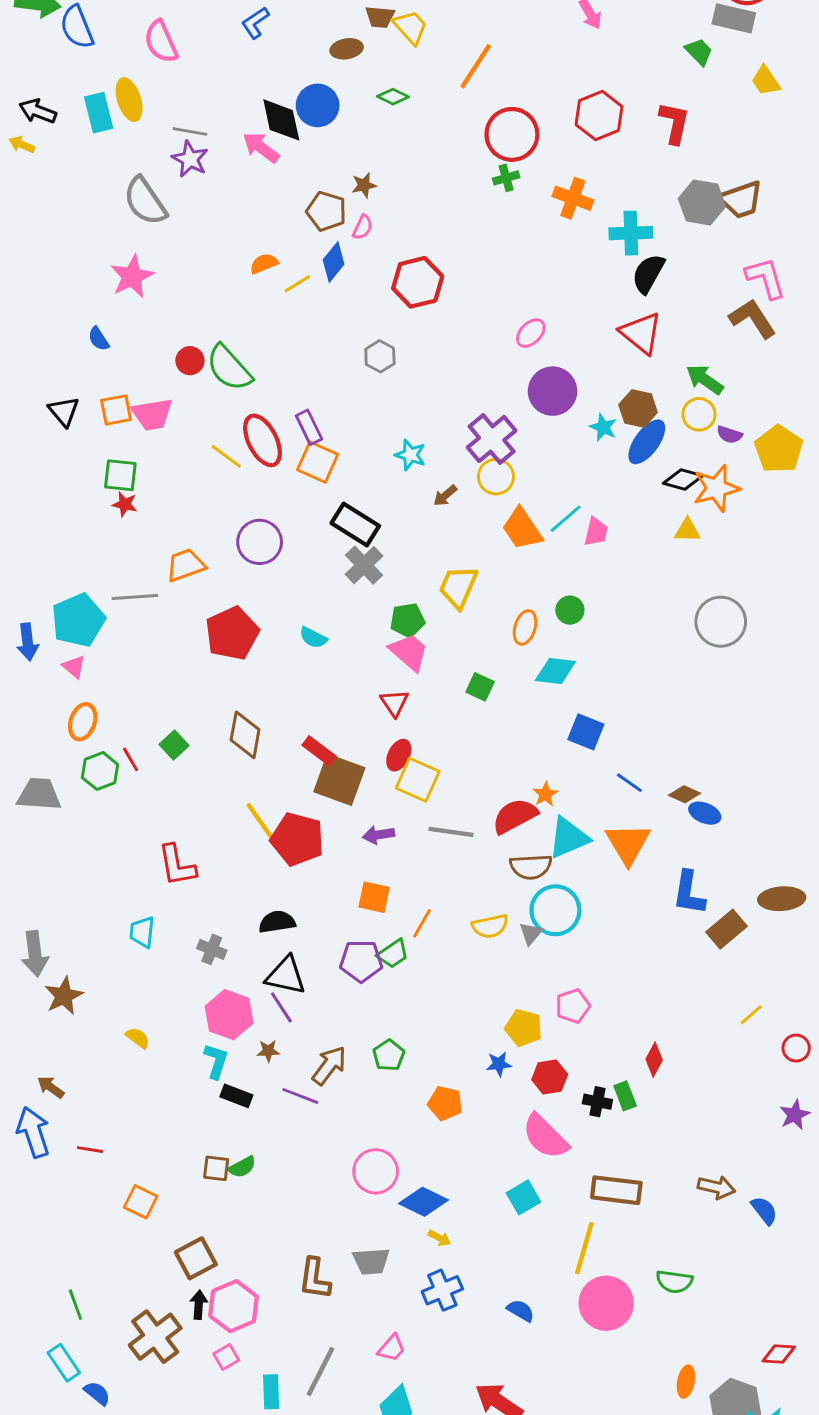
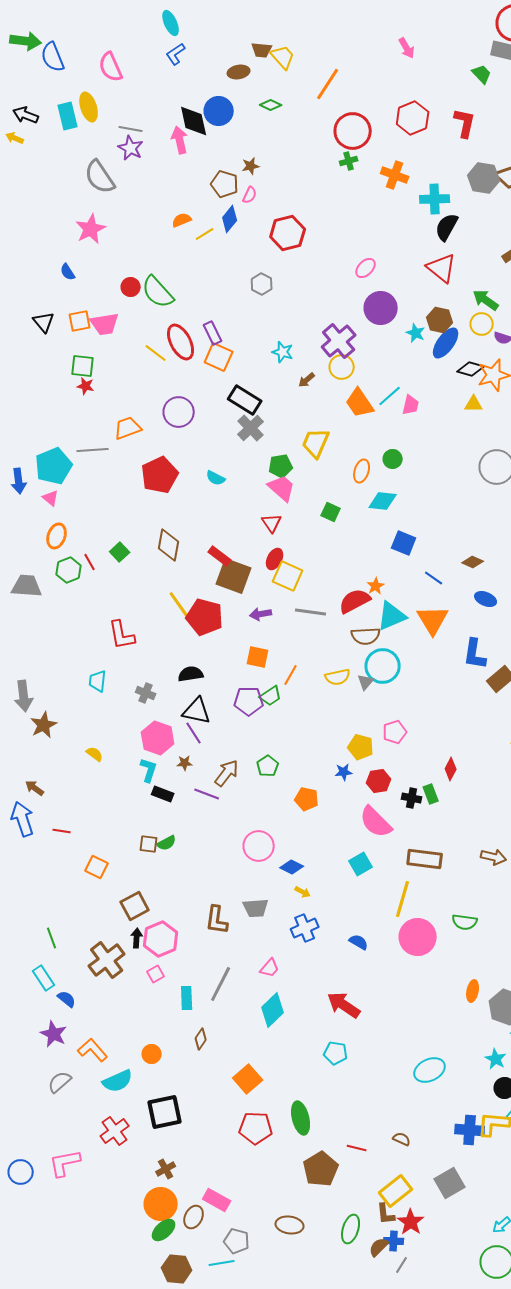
pink arrow: (261, 147) -> (180, 140), turned 40
brown diamond: (685, 794) -> (473, 562), moved
blue diamond: (423, 1202) -> (292, 867), size x0.7

